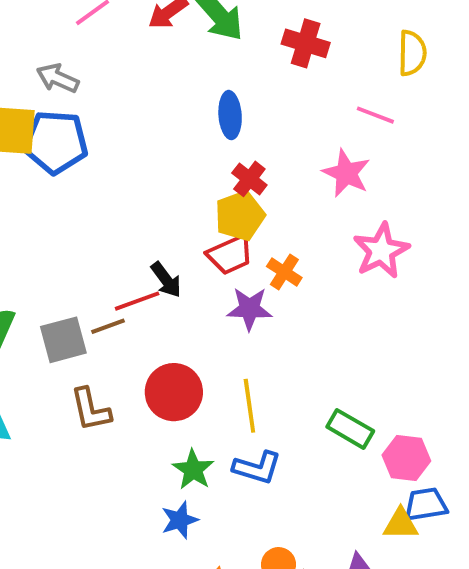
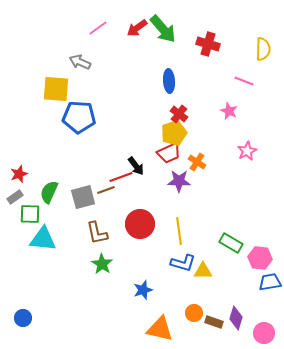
blue pentagon: (56, 142) -> (79, 117), moved
pink star: (346, 173) -> (229, 111), size x0.7
pink star: (381, 251) -> (247, 151), size x0.7
green star: (193, 470) -> (102, 264), moved
yellow triangle: (401, 524) -> (203, 271), moved

